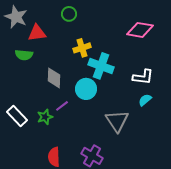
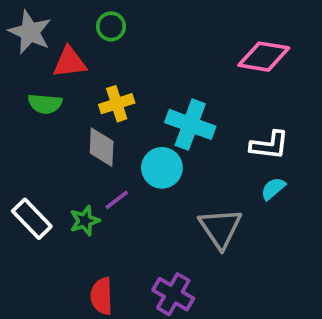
green circle: (69, 14) -> (111, 26), moved
yellow cross: (82, 48) -> (117, 104), moved

